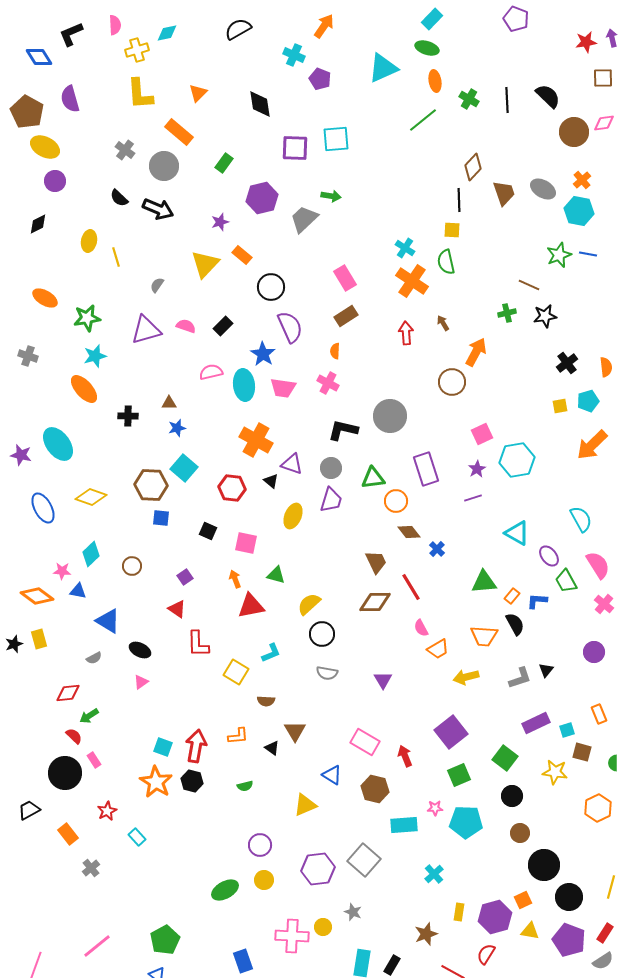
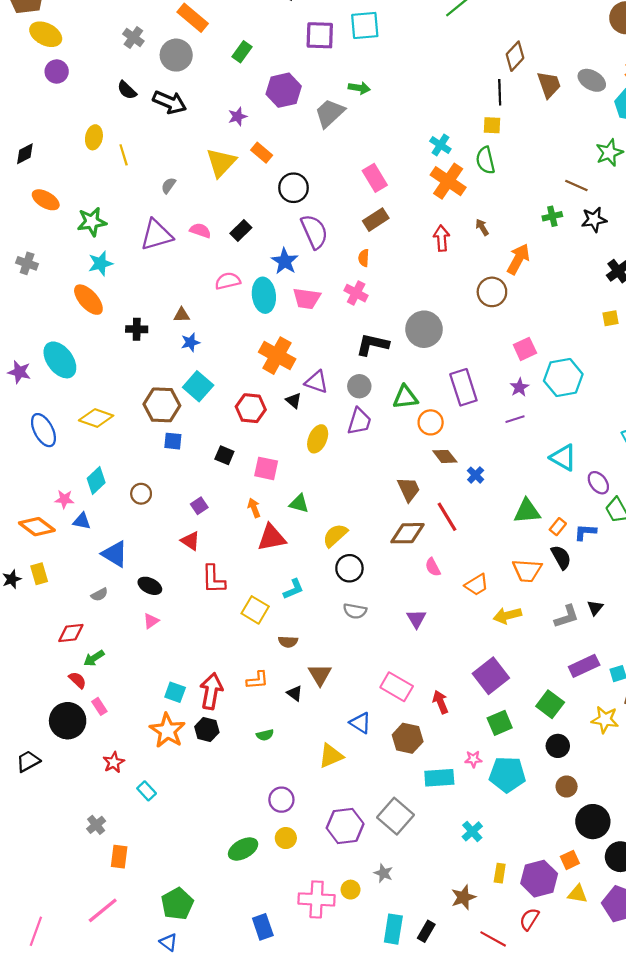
black diamond: (38, 224) -> (25, 154), moved
pink semicircle: (421, 628) -> (433, 567), moved
orange rectangle: (68, 834) -> (119, 857), moved, turned 45

